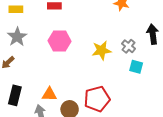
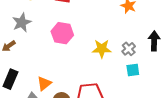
cyan square: (136, 67) -> (133, 70), turned -32
orange triangle: (49, 94) -> (44, 83), turned -49

